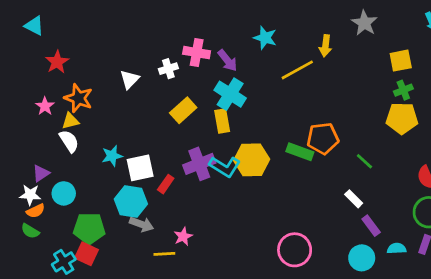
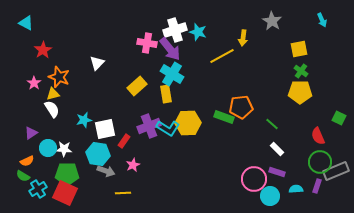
purple arrow: (227, 61) -> (170, 49), size x1.4
white cross: (168, 69) -> (175, 30), moved, size x1.6
green cross: (403, 90) -> (301, 71), turned -32
white star: (30, 195) -> (64, 149), moved
white rectangle: (354, 199) -> (277, 149), moved
purple rectangle: (371, 226) -> (277, 172), turned -35
pink star: (183, 236) -> (133, 165), moved
pink circle: (295, 250) -> (254, 179), moved
red square: (87, 254) -> (65, 193), size x1.4
cyan cross: (64, 262) -> (38, 189), moved

